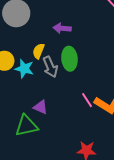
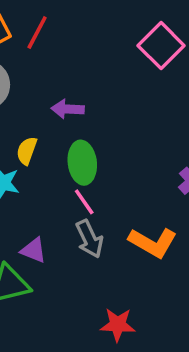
gray arrow: (50, 67) -> (89, 239), moved
pink line: (87, 100) -> (84, 202), moved

